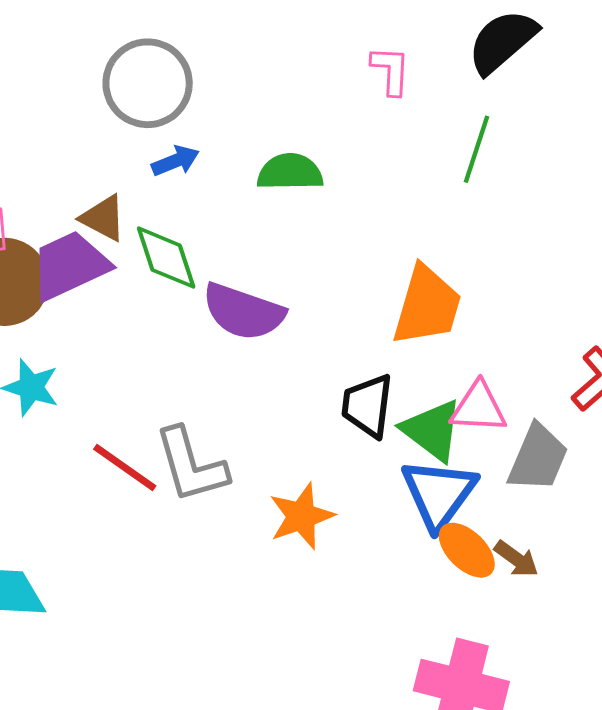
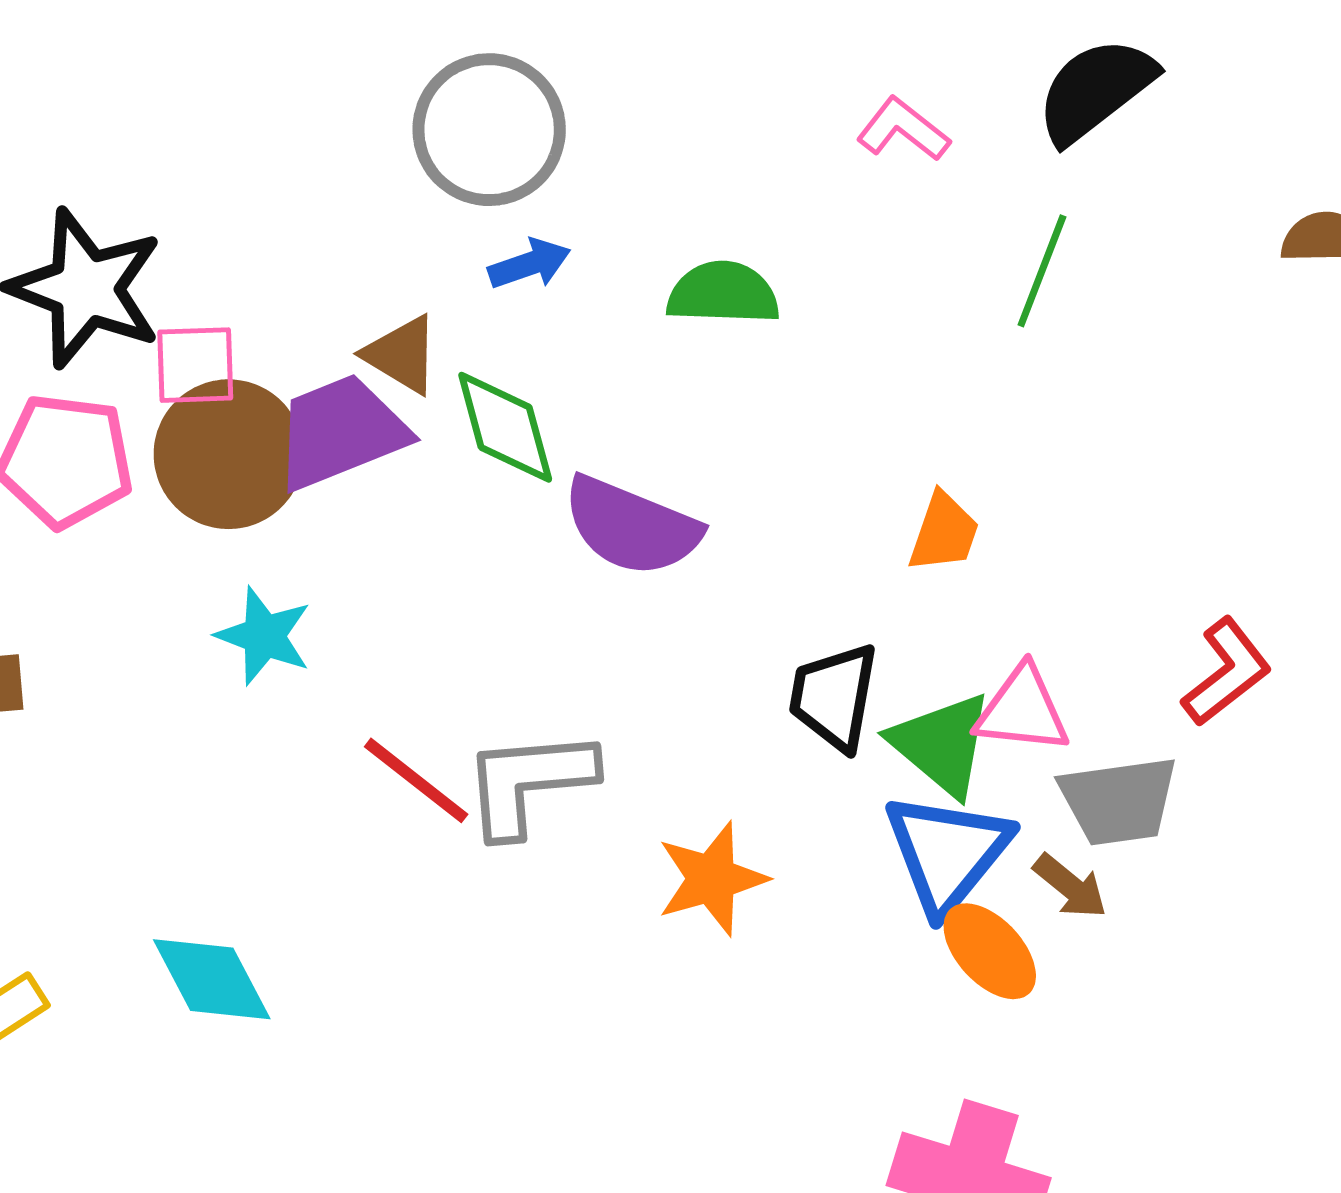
pink L-shape: (391, 70) -> (903, 129), turned -58
orange trapezoid: (427, 306) -> (944, 532), size x0.6
gray trapezoid: (538, 458) -> (1119, 801), turned 56
gray L-shape: (191, 465) -> (529, 782), turned 98
brown arrow: (516, 559) -> (1070, 886), moved

